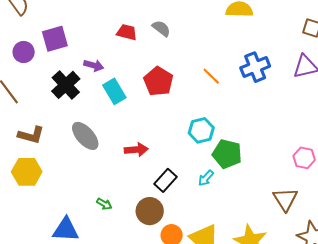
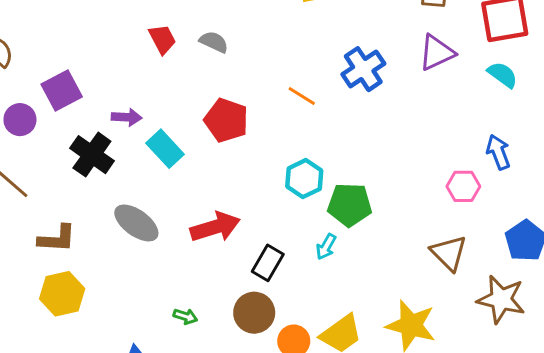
red trapezoid: (127, 32) -> (162, 39), moved, turned 60
red arrow: (136, 150) -> (215, 227), size x1.4

